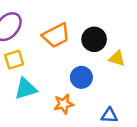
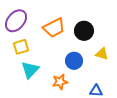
yellow triangle: (117, 58) -> (102, 54), moved
cyan triangle: (26, 89) -> (30, 70), turned -30

